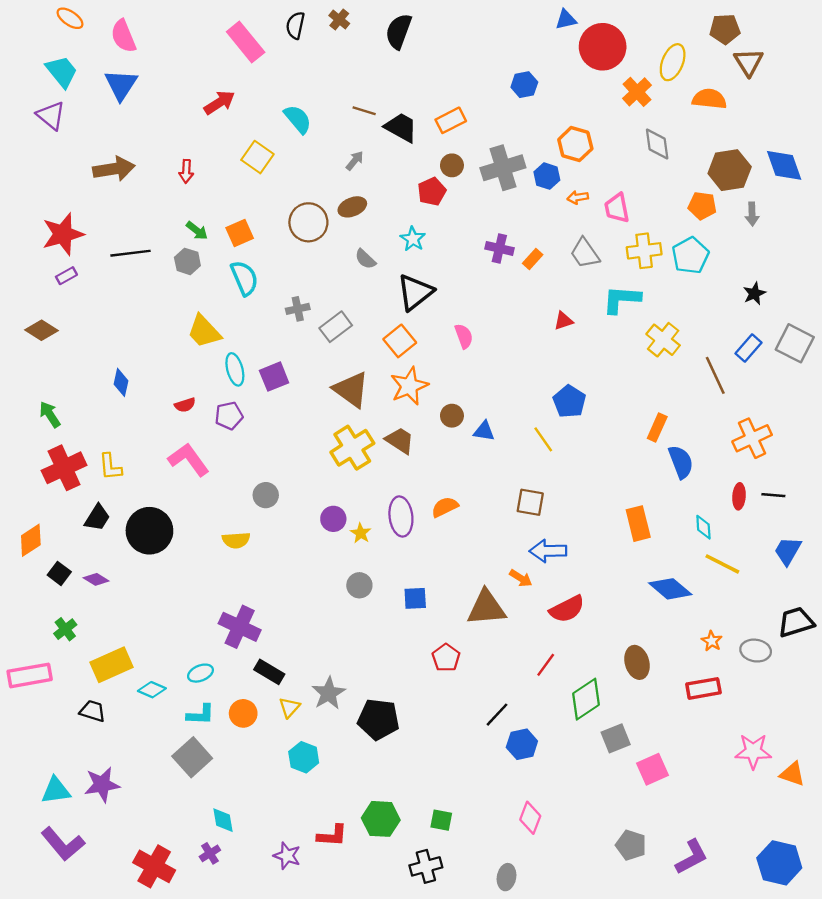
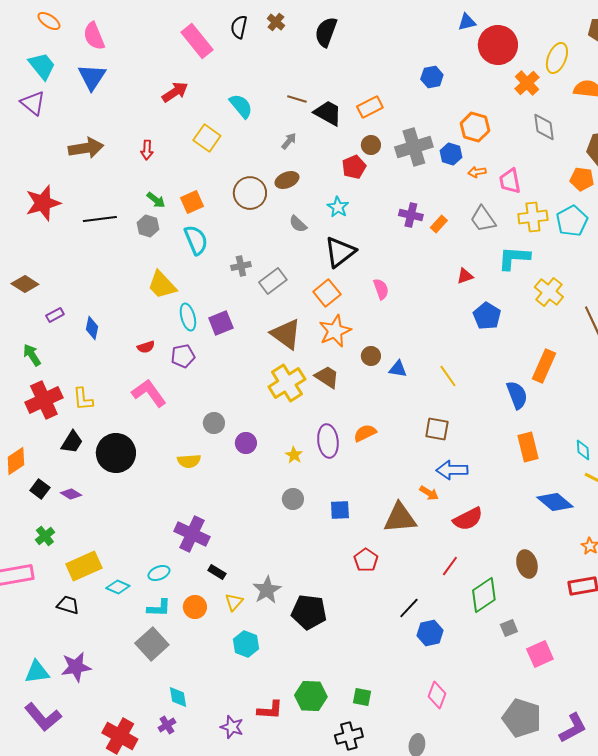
purple rectangle: (66, 276) -> (55, 315), moved
blue pentagon: (569, 401) -> (487, 316), moved
orange rectangle: (657, 428) -> (544, 366), size x1.4
blue semicircle: (681, 462) -> (517, 395), moved
purple circle: (333, 519) -> (246, 443), moved
black rectangle: (269, 672) -> (217, 572), size x0.7
gray square: (616, 738) -> (509, 628), size x0.7
gray pentagon: (631, 845) -> (522, 718), size x1.5

